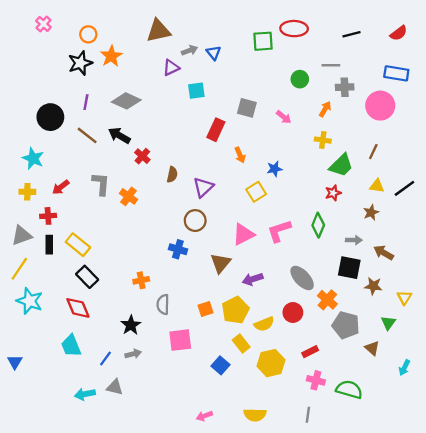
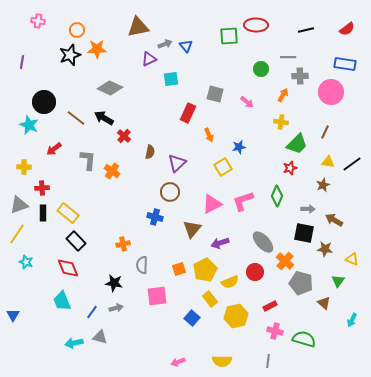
pink cross: (43, 24) -> (38, 21), turned -32
orange star: (111, 56) -> (97, 49), turned 30
purple line: (86, 102) -> (22, 62), moved
cyan star: (33, 158) -> (29, 125), moved
red arrow: (61, 187) -> (54, 149), moved
yellow triangle: (404, 298) -> (352, 259), turned -40
cyan star: (30, 301) -> (26, 262), size x0.6
black star: (131, 325) -> (114, 283), turned -30

